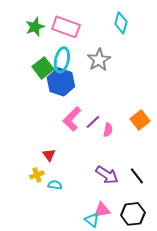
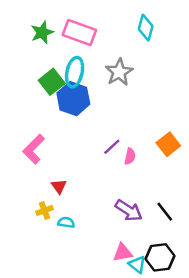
pink L-shape: (72, 119) -> (34, 149), moved
cyan triangle: (92, 220) -> (137, 265), moved

